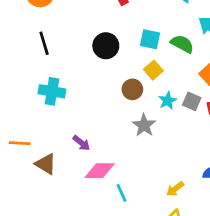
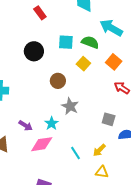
yellow square: (153, 70) -> (83, 64), moved
cyan star: (168, 101) -> (52, 123), moved
gray square: (192, 101) -> (109, 119), moved
cyan line: (122, 193) -> (76, 153), moved

